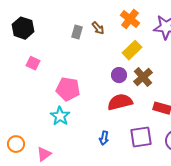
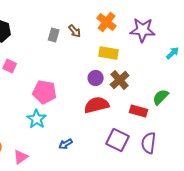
yellow rectangle: (132, 50) -> (109, 53), turned 54
purple square: (141, 137) -> (118, 140), turned 35
blue arrow: (104, 138) -> (66, 144), moved, turned 48

